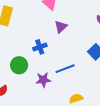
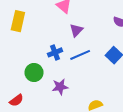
blue line: (65, 69) -> (80, 55), moved

